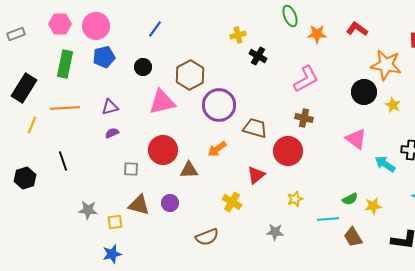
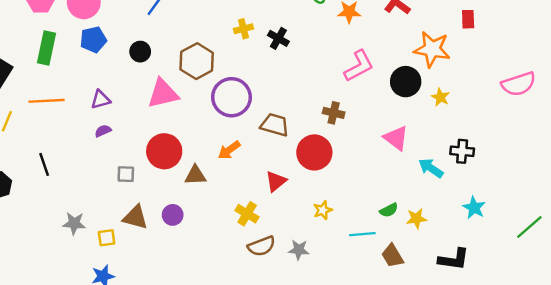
yellow cross: (238, 35) -> (243, 29), moved
pink L-shape: (306, 79) -> (359, 66), moved
brown semicircle: (207, 237) -> (262, 246), moved

